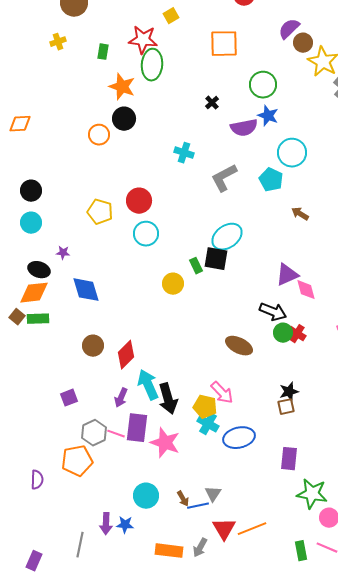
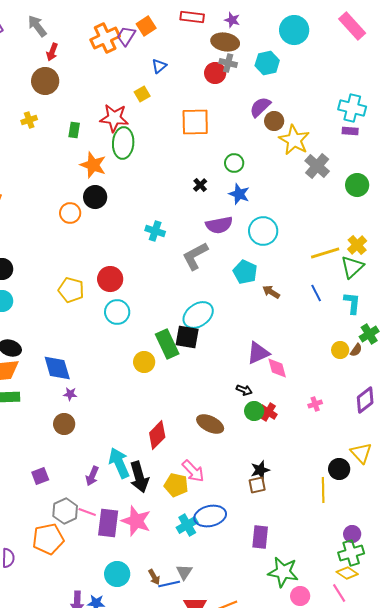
green circle: (263, 85) -> (234, 163), size x0.7
black cross: (212, 103) -> (200, 185), moved
purple semicircle: (244, 128) -> (219, 225), moved
cyan pentagon: (271, 180) -> (245, 272), moved
purple star: (63, 253) -> (70, 394), moved
green rectangle: (196, 266) -> (167, 344), size x1.8
black arrow: (273, 312) -> (244, 390), size x0.6
red diamond: (126, 355) -> (157, 435), moved
cyan cross: (208, 424) -> (187, 525), moved, turned 30
purple rectangle: (137, 428) -> (108, 523), moved

